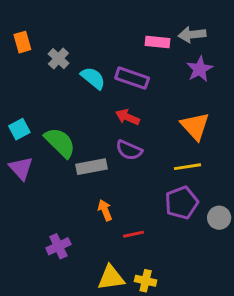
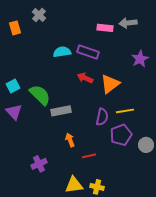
gray cross: (58, 59) -> (39, 15), moved
purple star: (200, 69) -> (140, 59), moved
cyan semicircle: (93, 78) -> (62, 52), turned -48
orange triangle: (195, 126) -> (110, 84), moved, turned 35
purple semicircle: (129, 150) -> (102, 117), moved, turned -102

